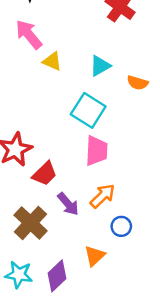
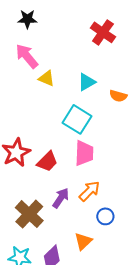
red trapezoid: (45, 174) -> (47, 161), moved
purple arrow: (68, 204) -> (61, 198), turned -105

